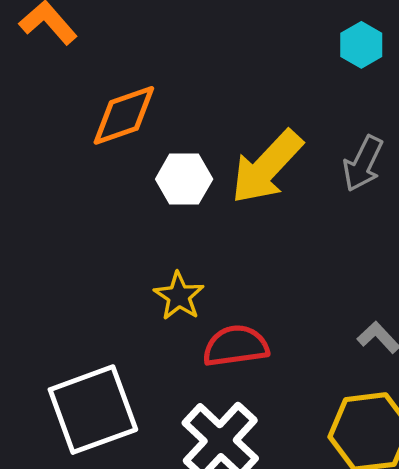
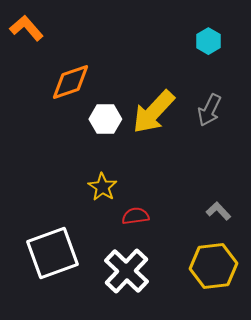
red semicircle: (236, 346) -> (135, 216), size x0.7

